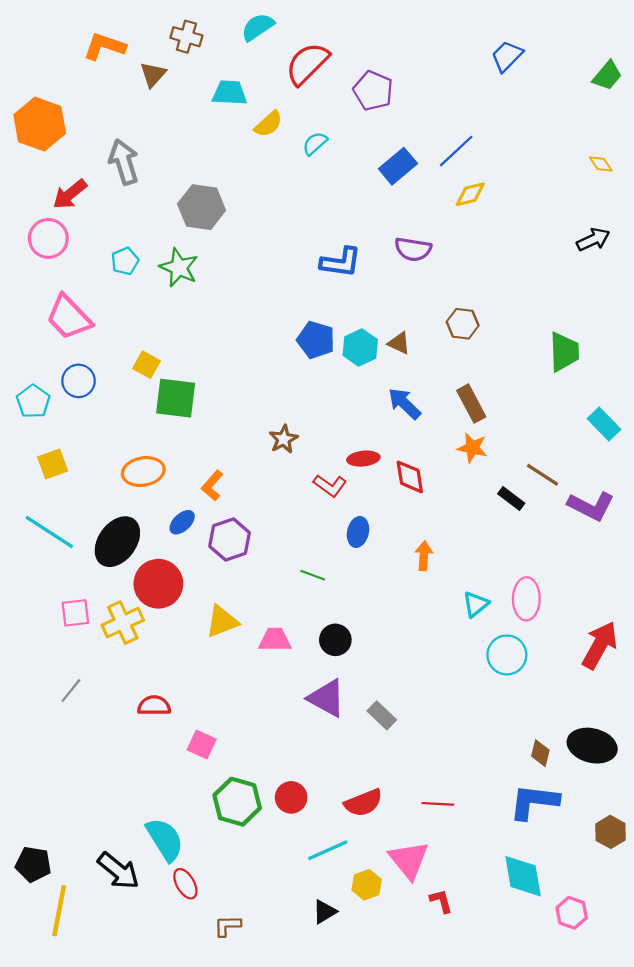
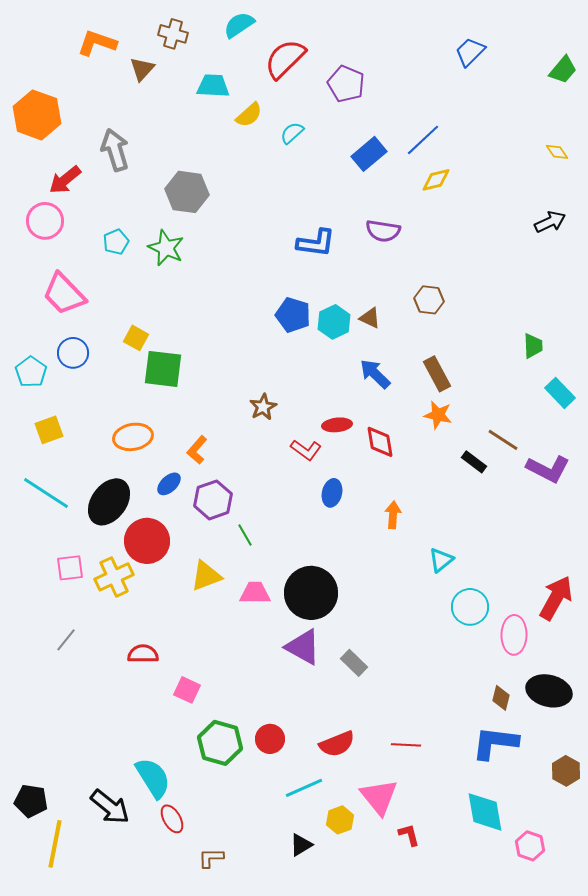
green trapezoid: (564, 352) -> (533, 346), moved, size x0.7
green line: (313, 575) -> (245, 535), moved, turned 40
pink ellipse: (526, 599) -> (514, 635), moved
black circle: (335, 640) -> (311, 593), size x1.8

